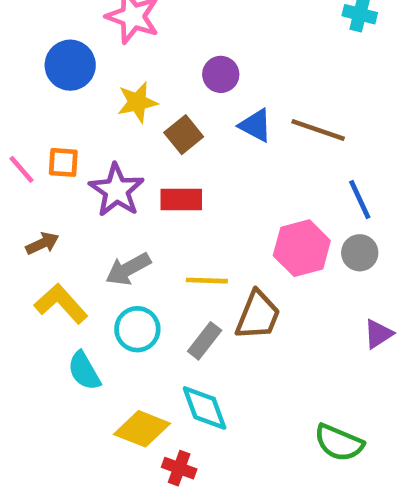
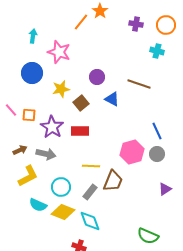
brown line: (318, 130) -> (139, 84), moved
pink line: (22, 169) -> (11, 110), moved
gray arrow: (128, 269) -> (46, 154), moved, turned -138
yellow L-shape: (61, 304) -> (28, 176), turned 105
cyan semicircle: (84, 371) -> (38, 205), turned -36
yellow diamond: (142, 429) -> (63, 212), moved

